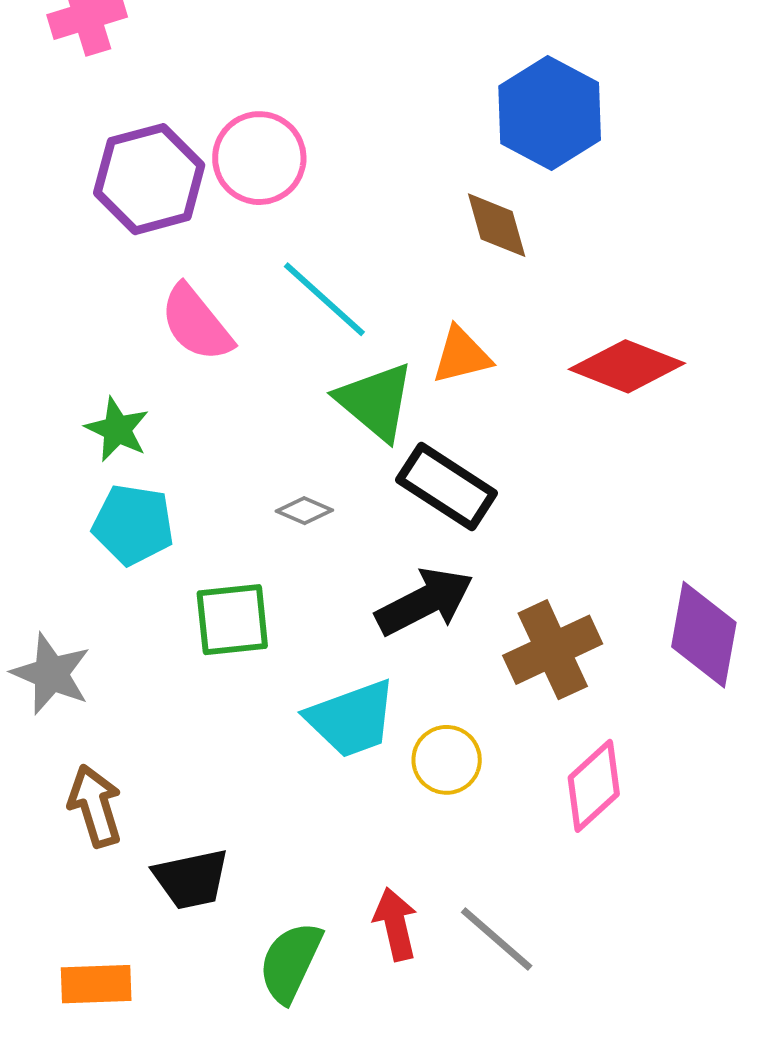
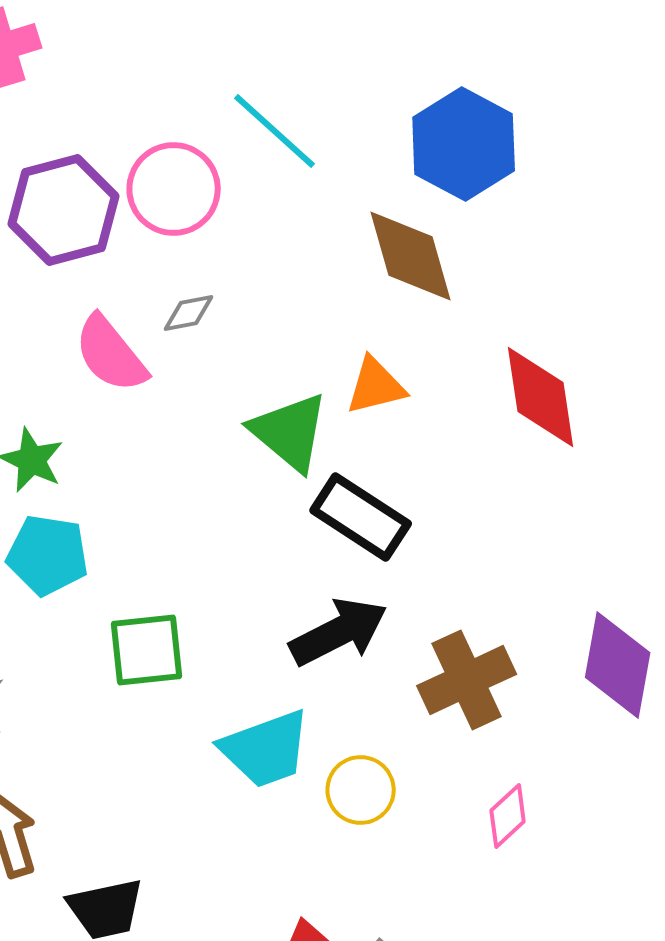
brown diamond: (497, 225) -> (411, 256), size x1.4
cyan line: (324, 299) -> (275, 131), moved
red diamond: (627, 366) -> (541, 397), turned 60
gray diamond: (304, 511) -> (189, 313), moved, turned -34
pink diamond: (594, 786) -> (508, 816), size x0.7

